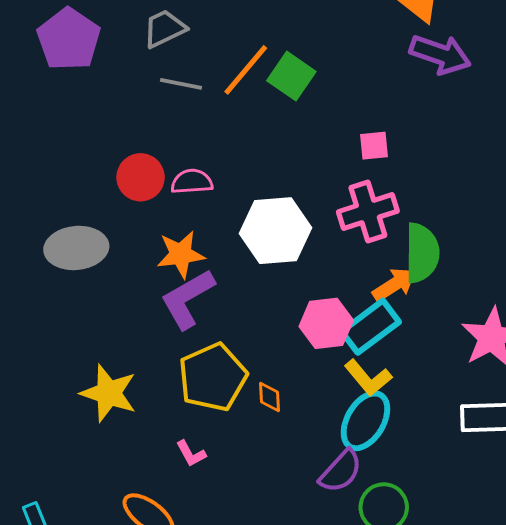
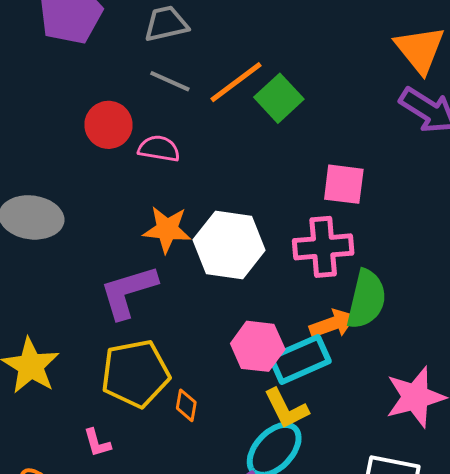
pink square: (374, 146) -> (344, 184), size x1.4
red circle: (141, 177) -> (109, 125), moved
pink semicircle: (192, 182) -> (159, 149), moved
orange star: (181, 254) -> (167, 229), moved

